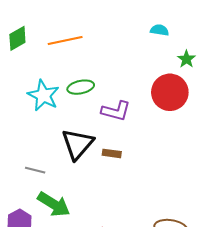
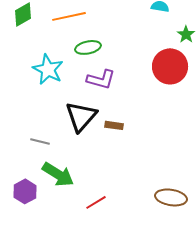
green ellipse: (81, 87) -> (88, 47), moved
purple L-shape: (116, 111) -> (101, 79), moved

